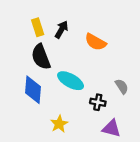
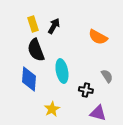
orange semicircle: (96, 42) -> (98, 37), moved
cyan ellipse: (71, 81) -> (62, 71), turned 50

